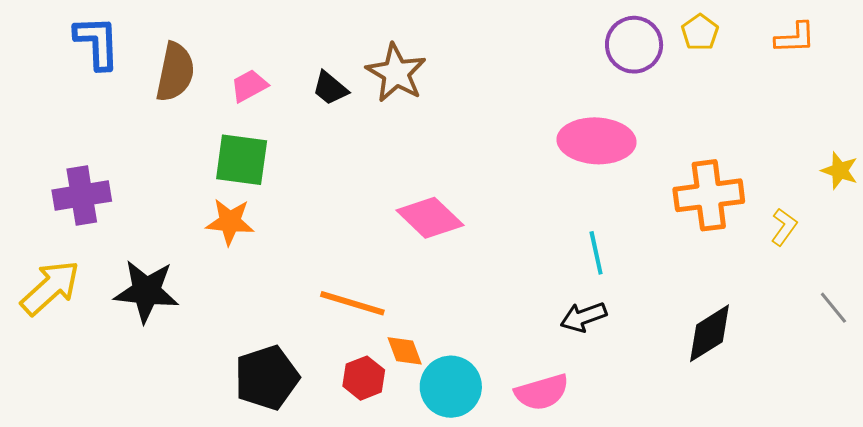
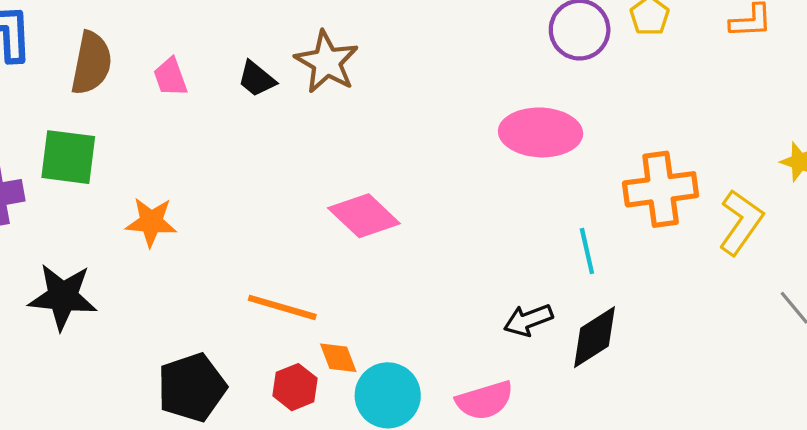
pink trapezoid: (249, 86) -> (170, 77), turned -81
green square: (242, 160) -> (68, 157), moved
yellow L-shape: (784, 227) -> (741, 222), size x1.6
cyan line: (596, 253) -> (587, 251), moved
black diamond: (710, 333) -> (594, 337), moved

